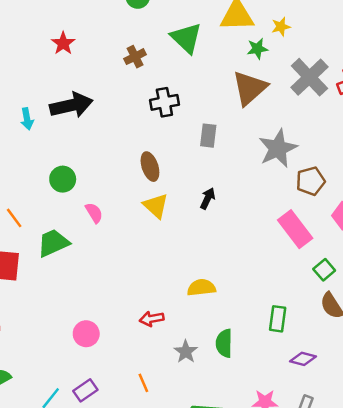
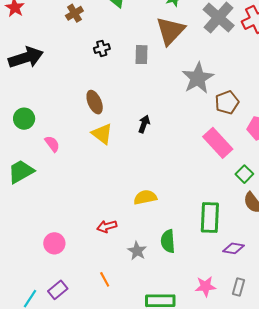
black cross: (164, 102) -> (102, 48), size x0.7
gray rectangle: (208, 136) -> (141, 55), moved
green rectangle: (278, 319) -> (210, 217), size x1.4

